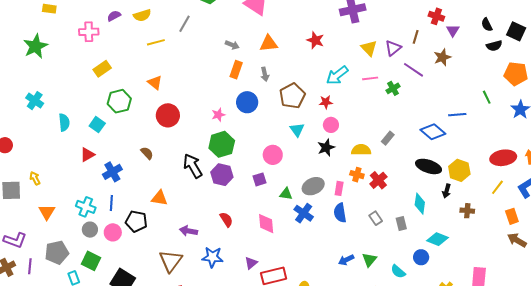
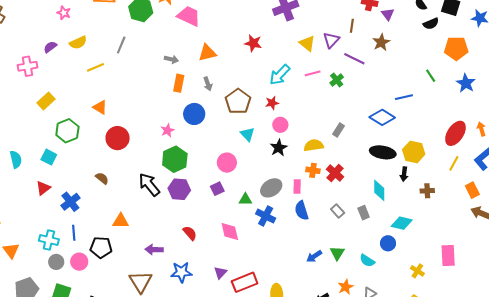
red ellipse: (503, 158) -> (455, 133), turned -40

